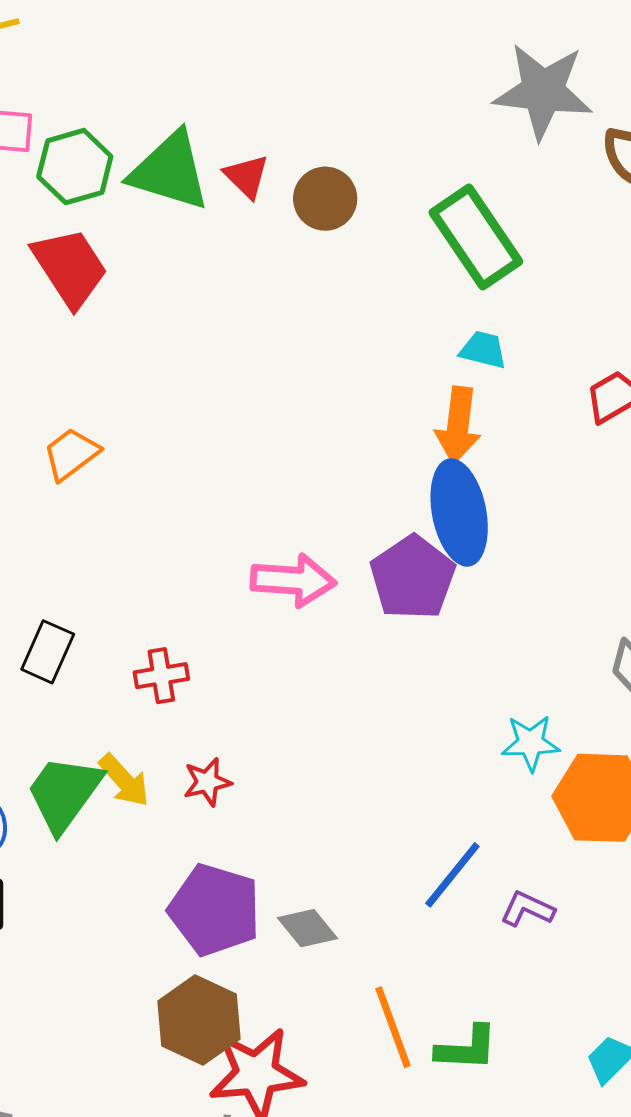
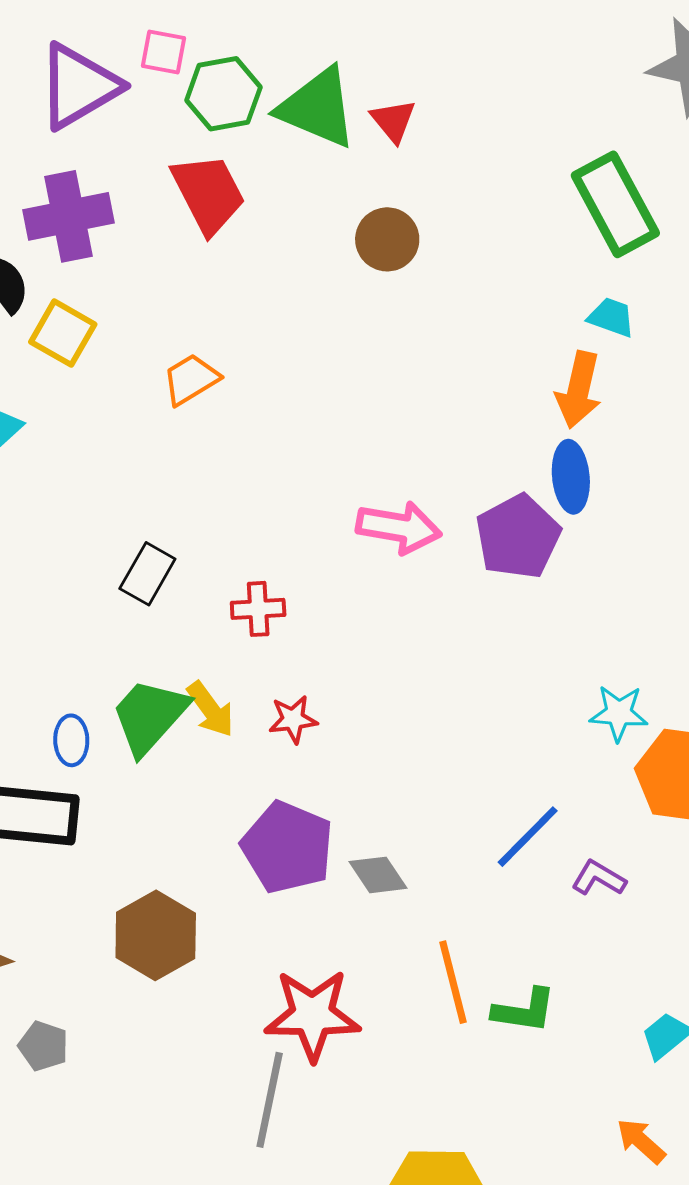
brown circle: (325, 199) -> (387, 239), moved
blue ellipse: (459, 512) -> (571, 477), size x0.7
brown hexagon: (199, 1020) -> (156, 935), moved

